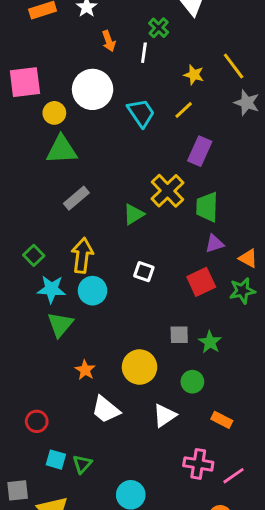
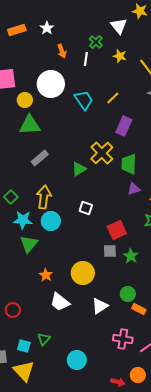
yellow star: (194, 75) -> (120, 56), moved
red square: (201, 282) -> (117, 230), moved
green circle: (192, 382) -> (128, 294), moved
cyan square: (56, 460) -> (24, 346), moved

